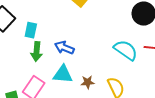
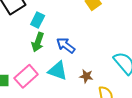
brown star: (88, 82) -> (86, 76), moved

